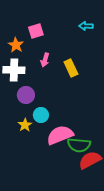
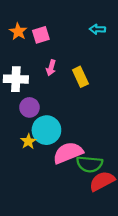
orange star: (16, 45) -> (18, 31), moved
cyan circle: (41, 115) -> (46, 130), size x1.6

